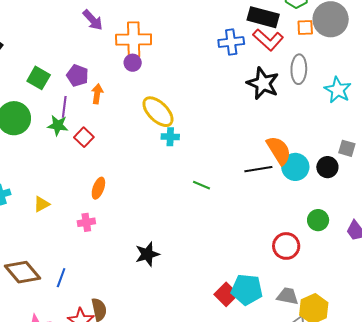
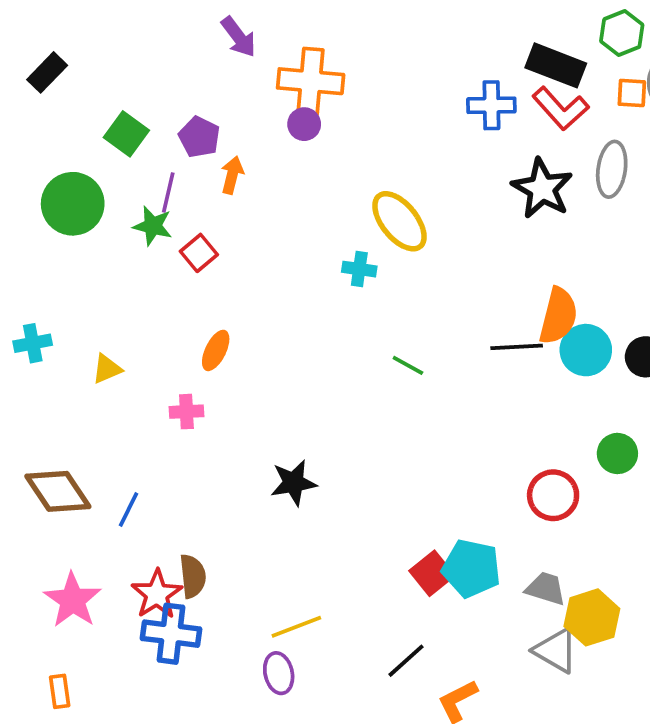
yellow ellipse: (158, 112) -> (399, 221), moved
orange semicircle: (279, 150) -> (558, 316), turned 40

